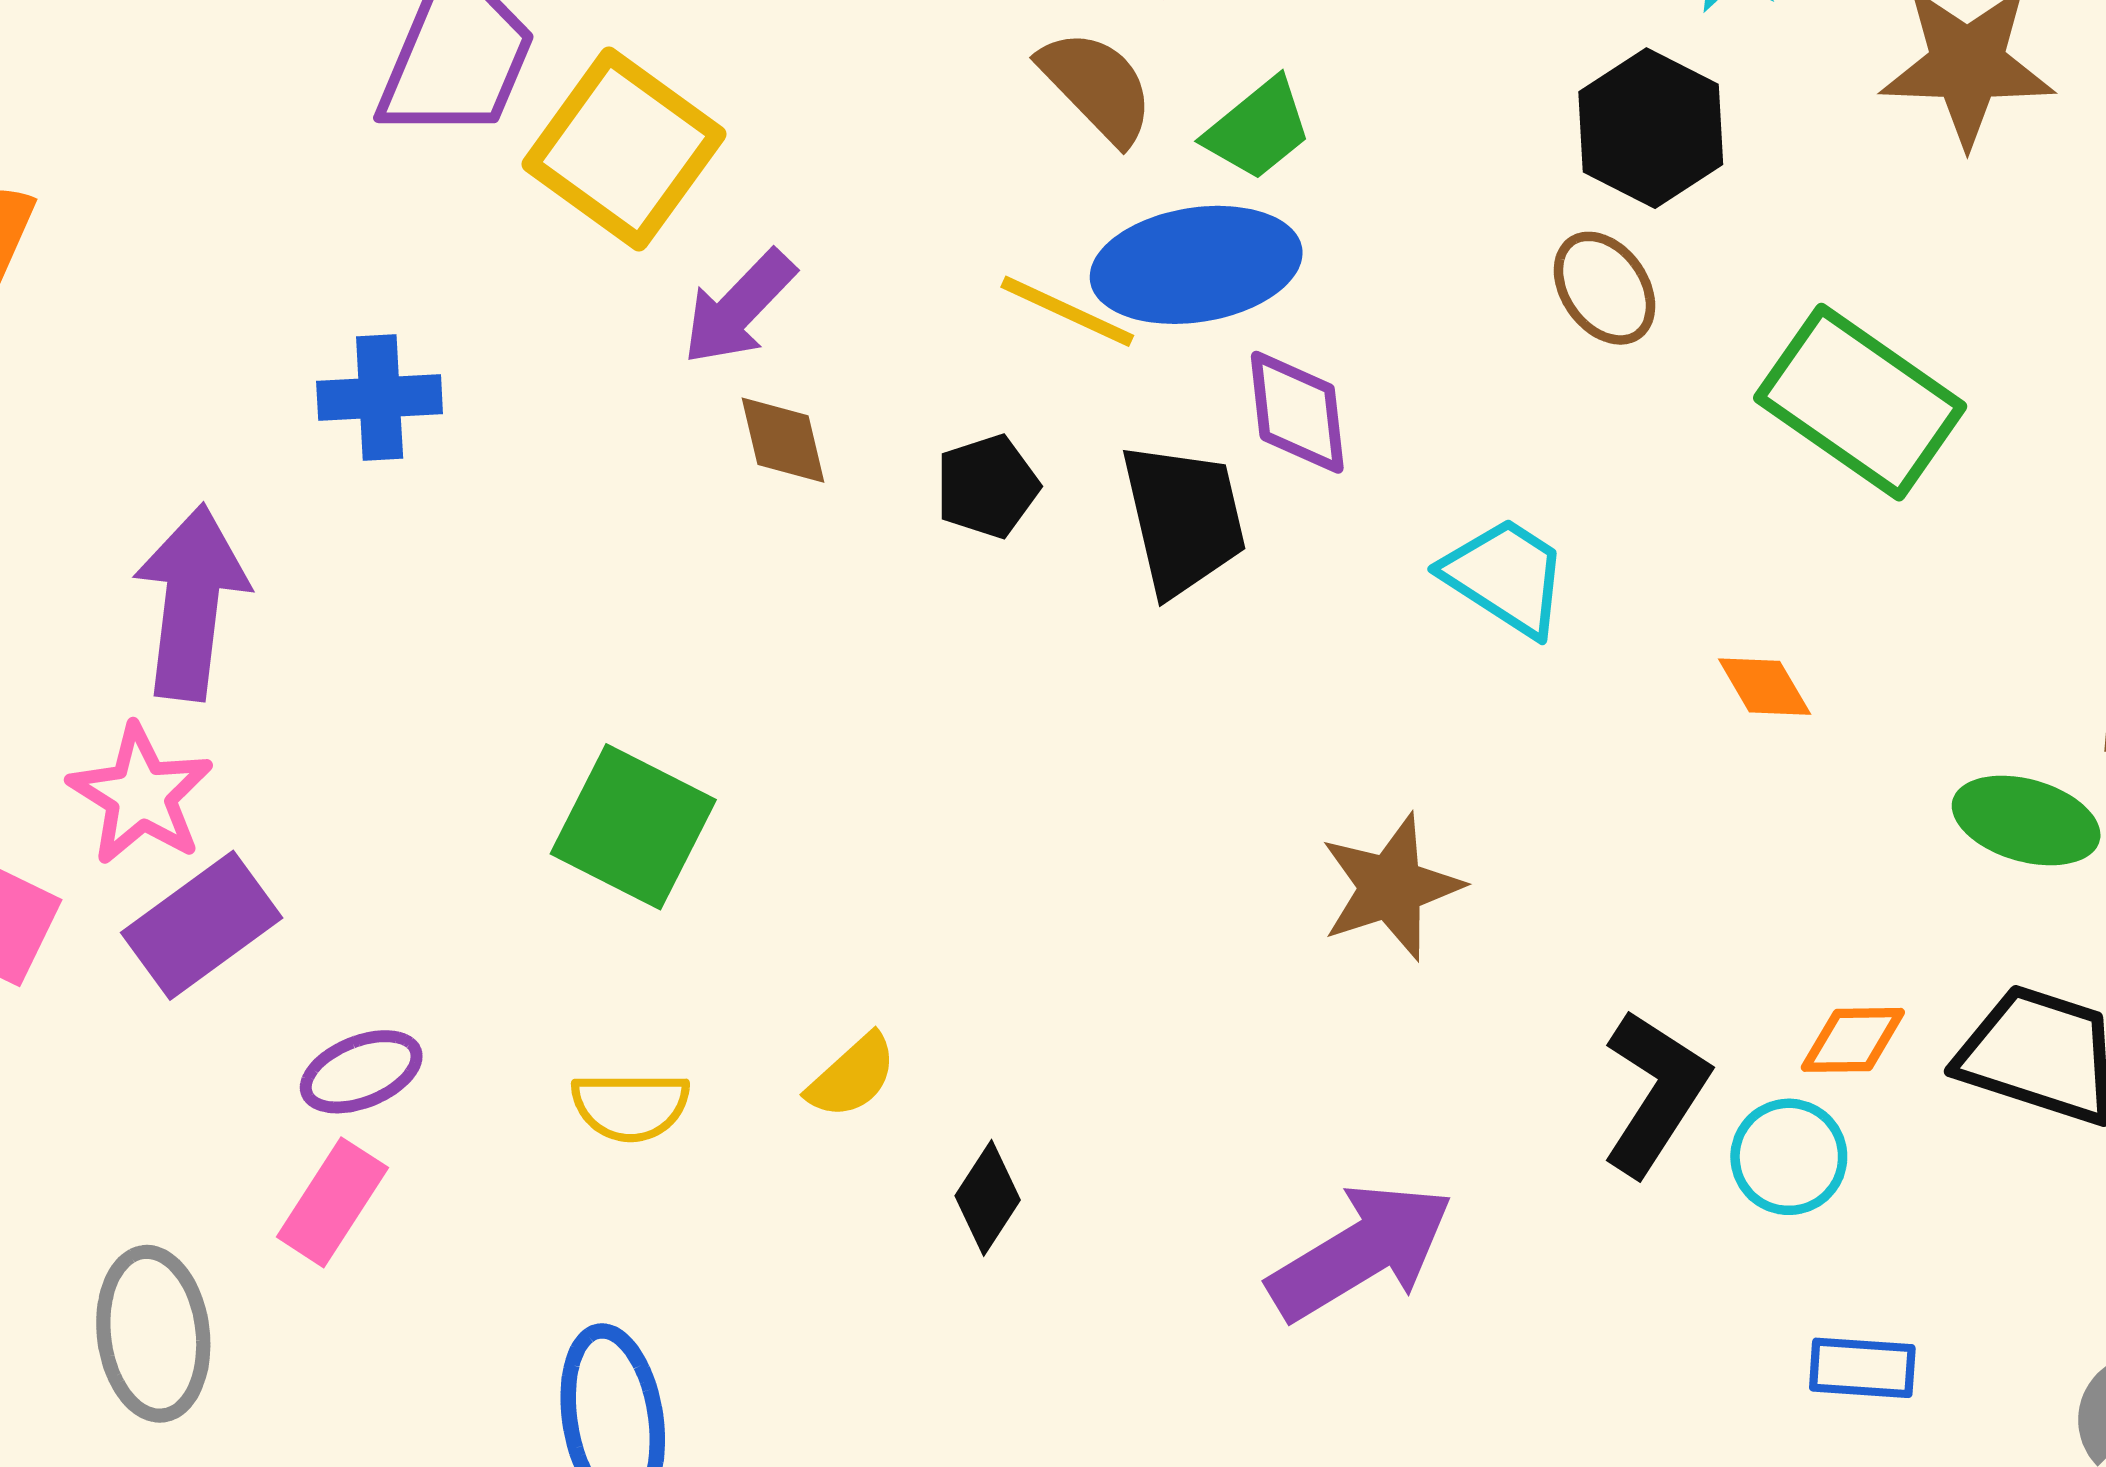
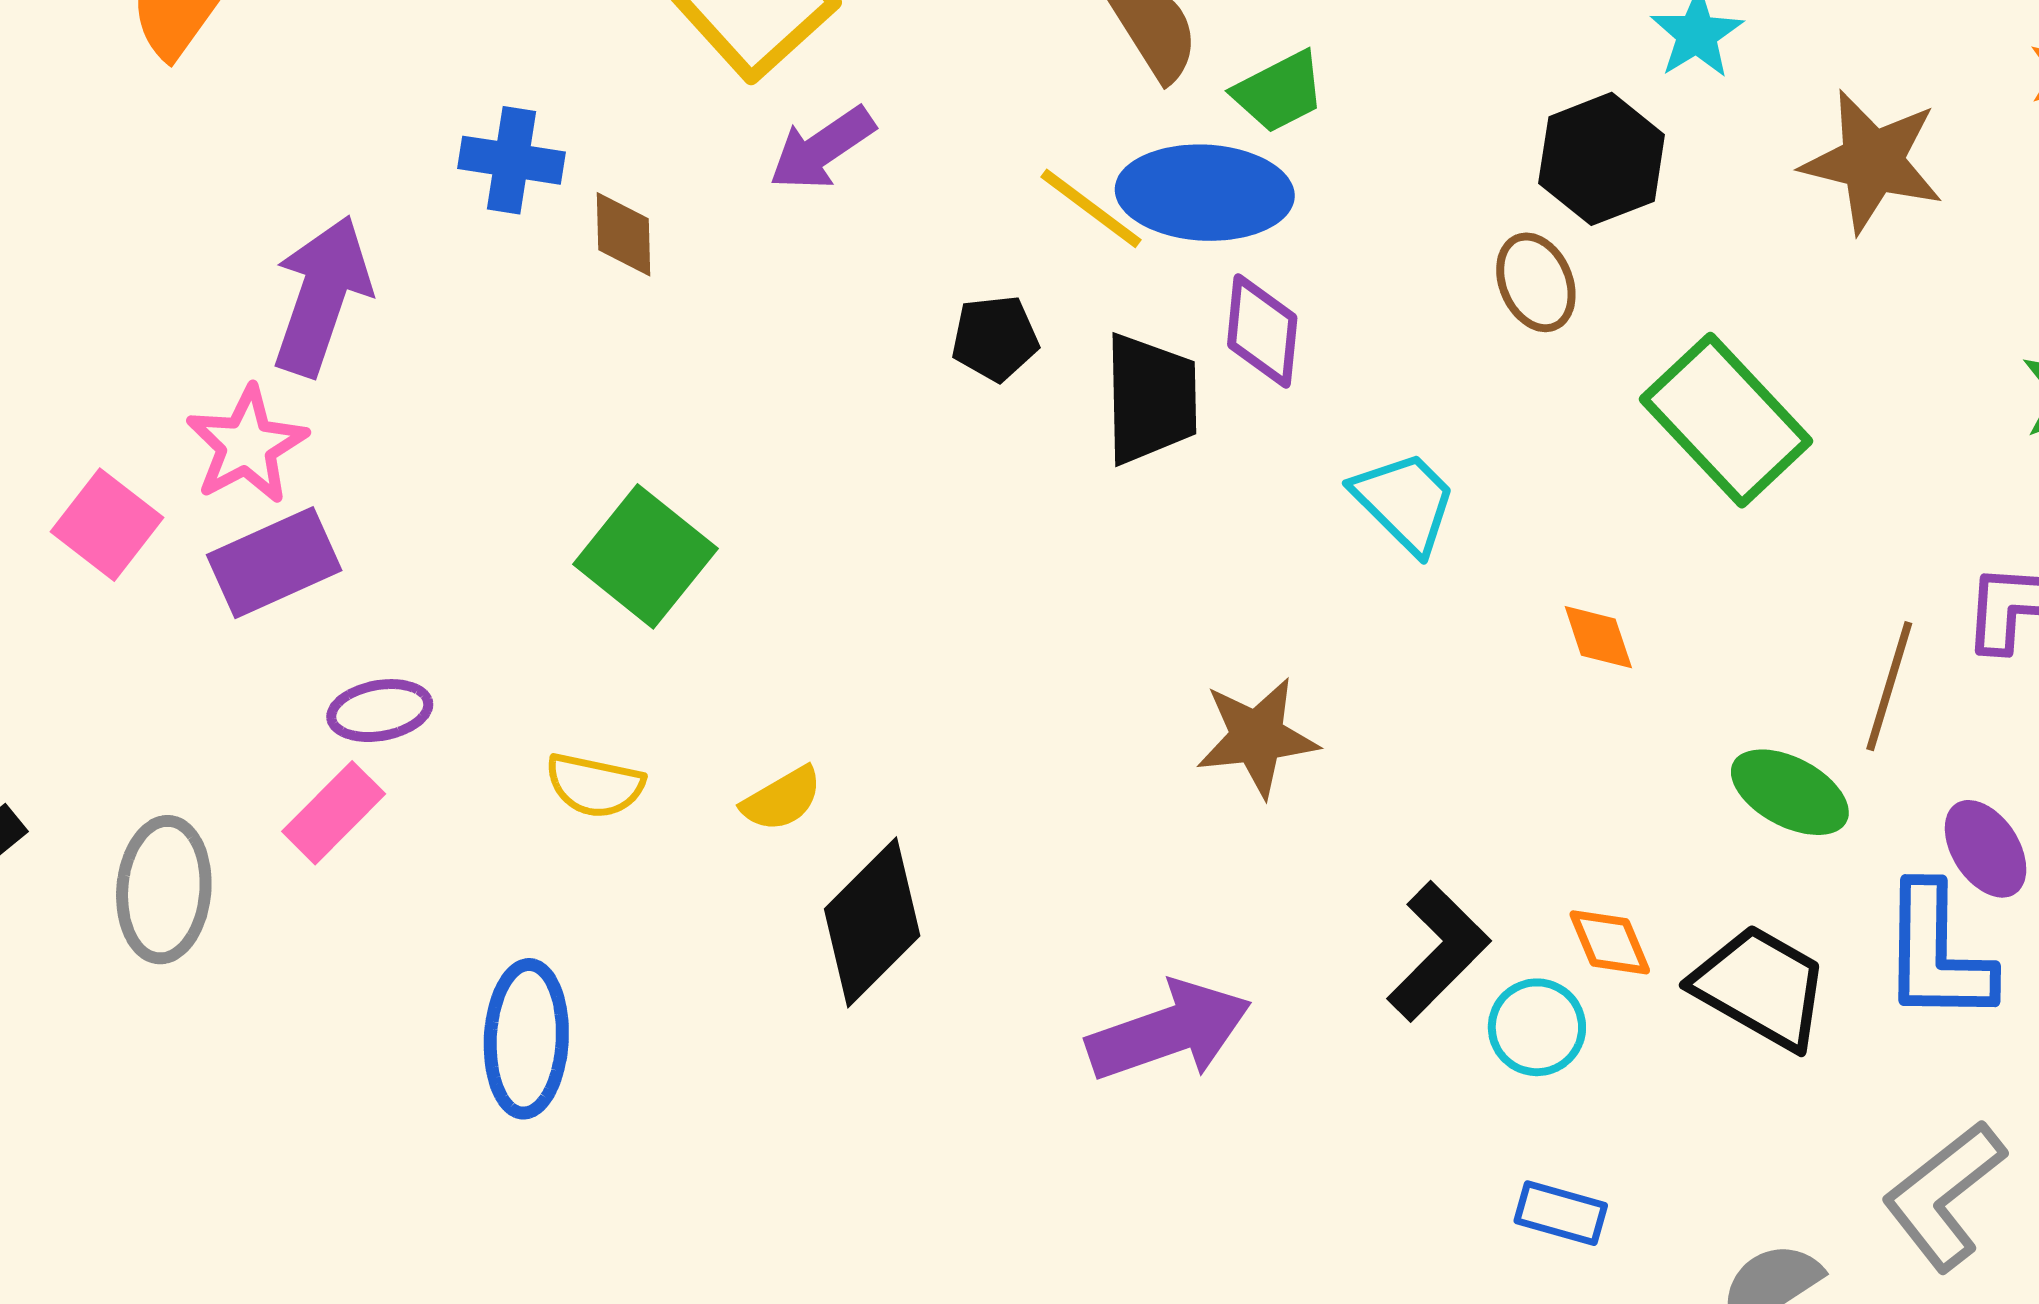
brown diamond: (783, 440) -> (624, 234), moved
orange diamond: (1853, 1040) -> (1610, 942), turned 56
black diamond: (988, 1198) -> (872, 922), size x1.8

